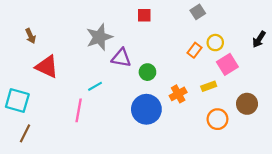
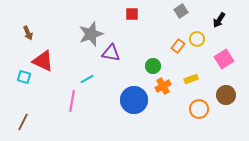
black arrow: (259, 39) -> (219, 20), moved
pink square: (227, 64) -> (224, 59), moved
green circle: (147, 72) -> (153, 66), moved
cyan square: (17, 101) -> (24, 77), moved, size x0.6

